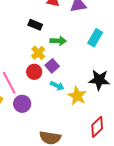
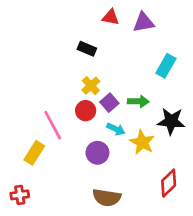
green arrow: (58, 41) -> (138, 101), moved
purple circle: (22, 104) -> (97, 153), moved

